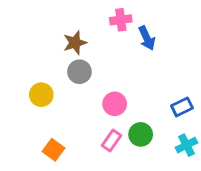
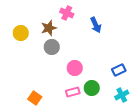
pink cross: (121, 20) -> (67, 13), moved, turned 32
yellow circle: (41, 95) -> (21, 33), moved
pink rectangle: (112, 141) -> (73, 92), turned 40

